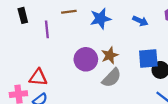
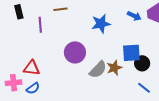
blue star: (100, 19) -> (101, 24), moved
blue arrow: (140, 21) -> (134, 16), moved
brown star: (110, 55) -> (114, 68), moved

